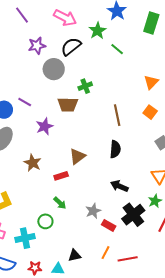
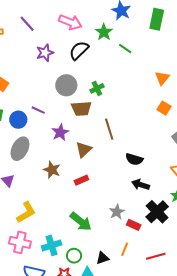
gray circle: (54, 69) -> (66, 85), moved
brown line: (117, 115) -> (109, 129), moved
black semicircle: (115, 149) -> (134, 159), moved, turned 108
brown triangle: (77, 156) -> (84, 150), moved
green arrow: (60, 203) -> (81, 222), moved, size x1.6
green circle: (45, 221) -> (74, 256), moved
orange line: (105, 253) -> (125, 249), moved

